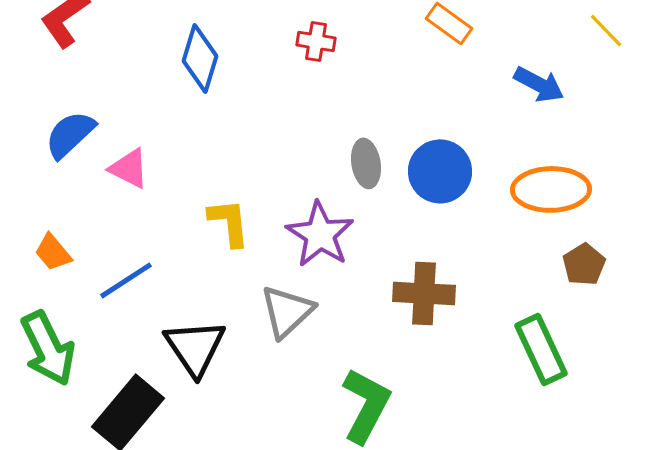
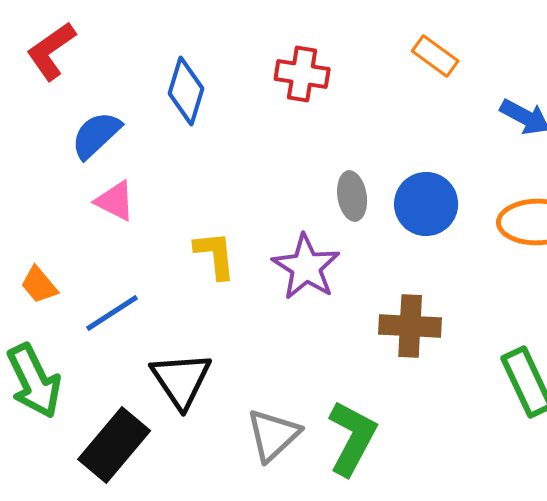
red cross: (316, 41) -> (302, 74), size x1.4
blue semicircle: (70, 134) -> (96, 135), moved
gray triangle: (287, 311) -> (273, 435), moved

